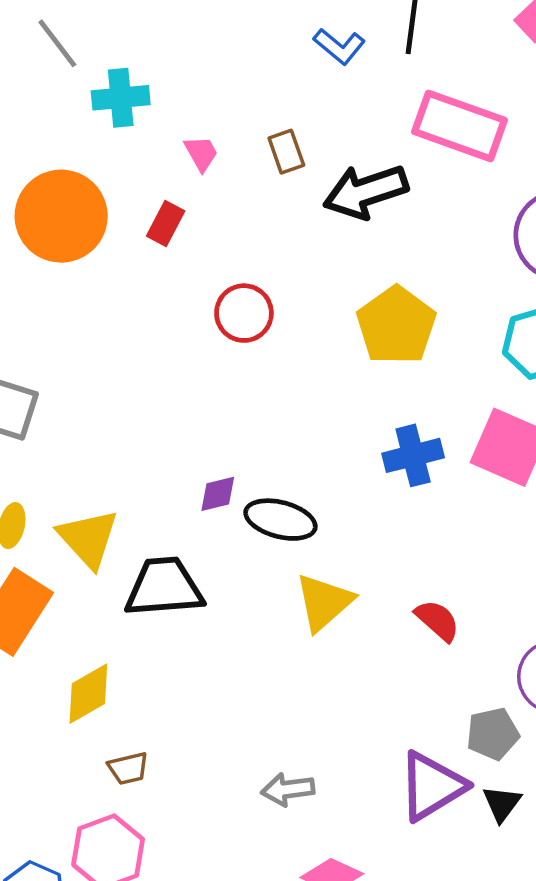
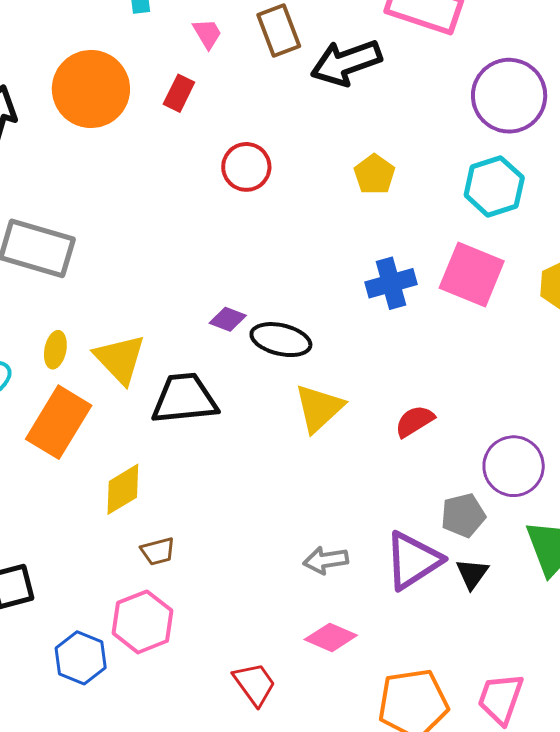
brown rectangle: (286, 152) -> (279, 31), size x1.4
yellow pentagon: (396, 326) -> (374, 174), size x0.6
purple diamond: (218, 494) -> (228, 319), turned 36
red semicircle: (437, 620) -> (415, 421), turned -72
gray arrow: (288, 789) -> (326, 560), moved

